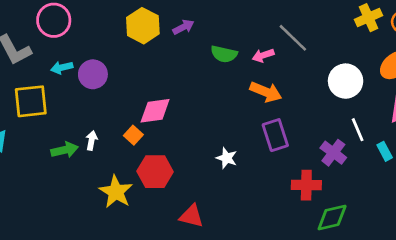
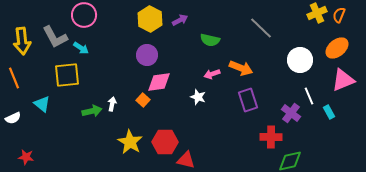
pink arrow: (263, 55) -> (212, 74), moved
cyan arrow: (62, 68) -> (81, 48), moved, turned -133
purple circle: (93, 74) -> (147, 55), moved
white star: (227, 158) -> (198, 97), moved
red hexagon: (155, 172) -> (165, 142), moved

